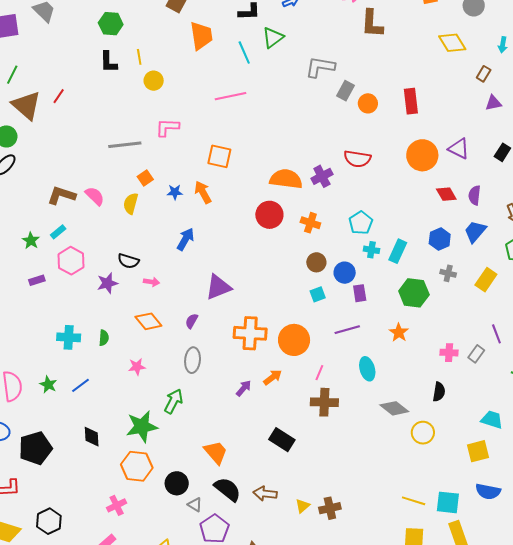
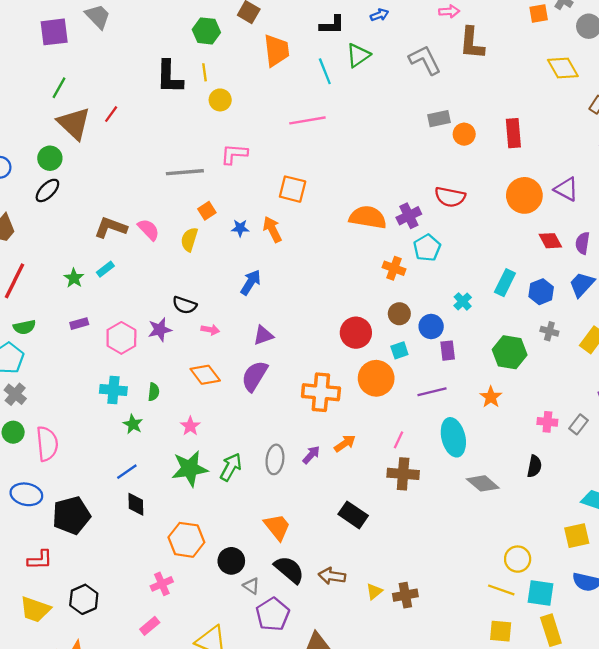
green hexagon: (111, 24) -> (206, 31), moved
black L-shape: (108, 62) -> (169, 77), size x1.4
gray L-shape: (320, 67) -> (425, 60), moved, turned 52
gray rectangle: (346, 91) -> (439, 119), turned 48
red circle: (269, 215) -> (356, 333), moved
cyan pentagon: (361, 223) -> (427, 248), moved
cyan cross: (371, 250) -> (463, 301), turned 35
cyan rectangle: (398, 251) -> (505, 283), moved
pink hexagon: (71, 261) -> (121, 338), moved
purple triangle: (218, 287) -> (263, 335), moved, size x0.7
purple semicircle: (192, 321) -> (255, 376), size x1.8
orange circle: (294, 340) -> (376, 378), moved
gray ellipse: (193, 360) -> (275, 459), moved
pink star: (137, 367) -> (190, 426), turned -30
cyan ellipse: (367, 369) -> (453, 437), size x1.4
green star: (48, 385) -> (133, 424), moved
blue line: (80, 385) -> (127, 472), moved
green star: (142, 426) -> (190, 469), moved
yellow circle: (423, 433) -> (518, 559), moved

